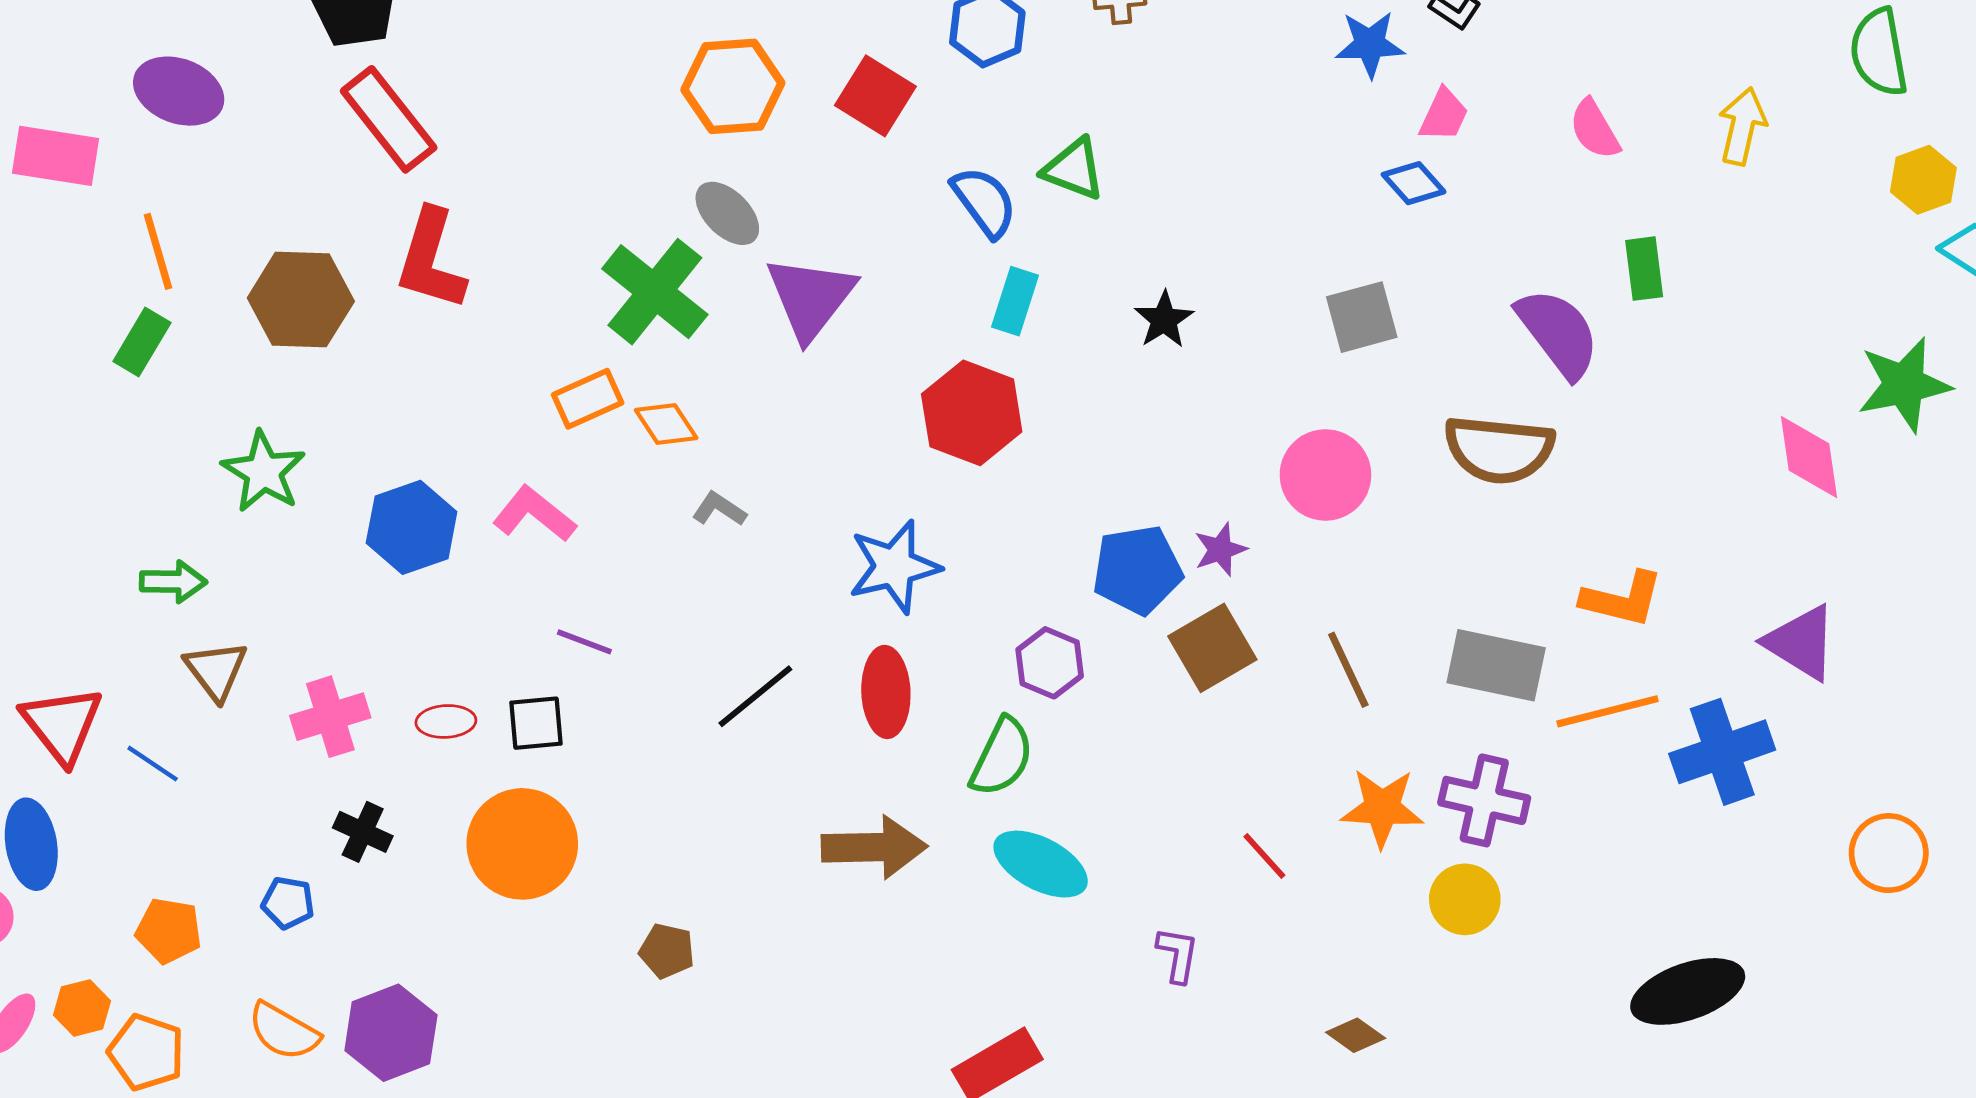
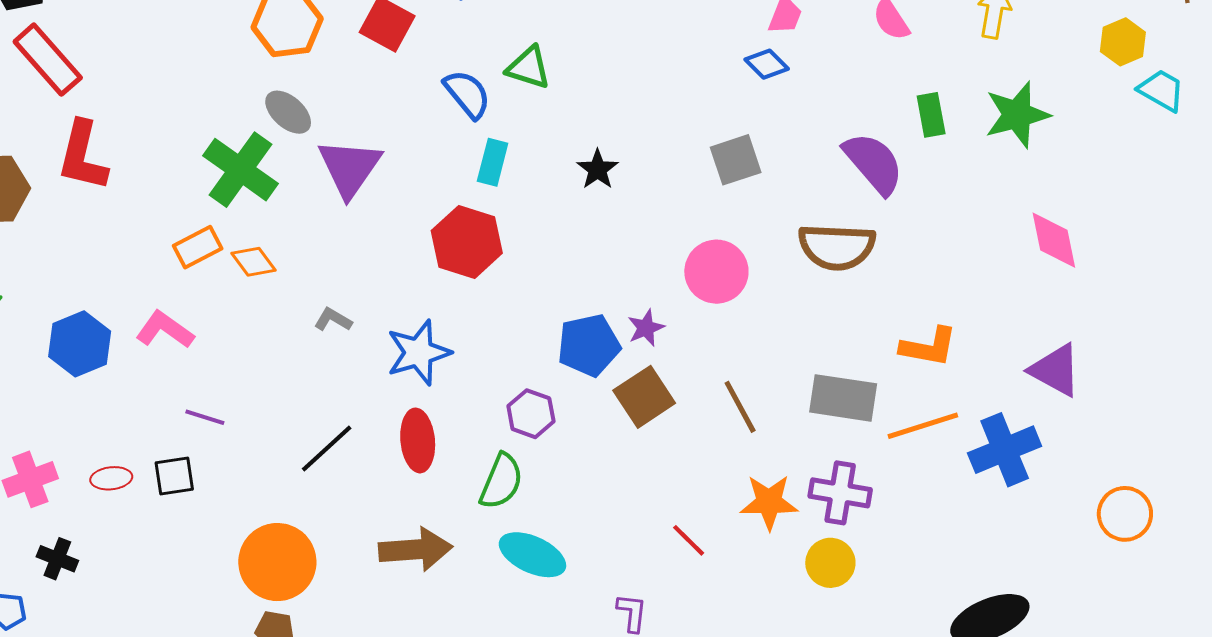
green star: (1904, 385) -> (1017, 115), moved
gray L-shape: (719, 509) -> (333, 320), moved
orange circle: (522, 844) -> (277, 562), moved

